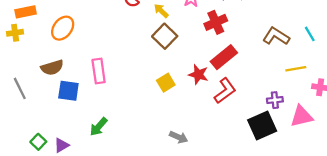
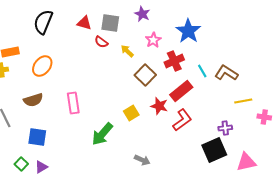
cyan line: (310, 34) -> (202, 71), moved
brown square: (165, 36) -> (145, 75), moved
blue square: (68, 91) -> (37, 137), moved
pink triangle: (302, 116) -> (246, 162), moved
green arrow: (99, 127) -> (102, 134), moved, size x1.4

